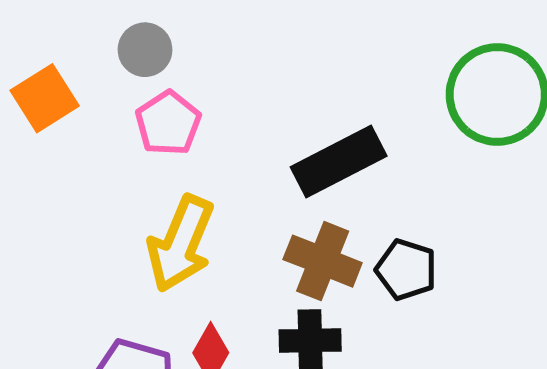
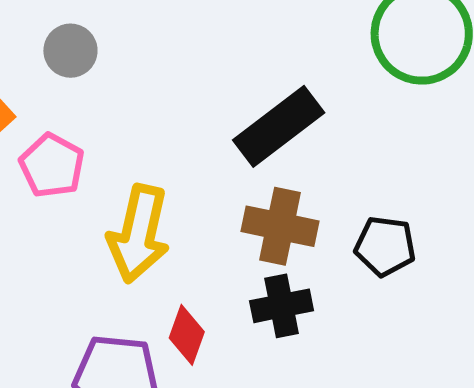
pink pentagon: (168, 123) -> (52, 166), moved
black pentagon: (406, 270) -> (385, 246), moved

